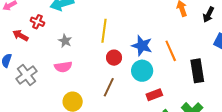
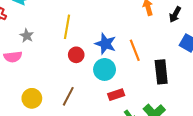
pink semicircle: (63, 67) -> (13, 57), moved
brown line: (109, 87) -> (68, 96), moved

